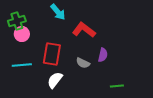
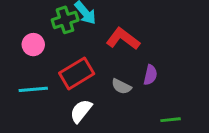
green cross: (17, 21) -> (65, 20), moved
red rectangle: (52, 54) -> (77, 73), turned 50

